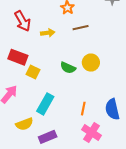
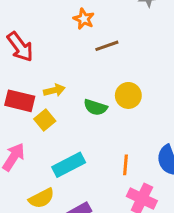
yellow arrow: (48, 33) -> (54, 90), moved
yellow square: (33, 72) -> (45, 120), turned 32
cyan rectangle: (45, 104) -> (69, 165), turned 40

